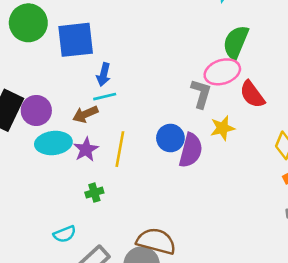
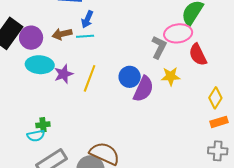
brown arrow: (85, 114) -> (62, 34), moved
green cross: (94, 193) -> (43, 125), moved

